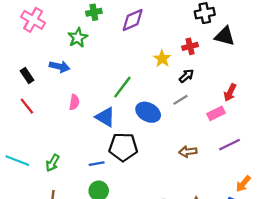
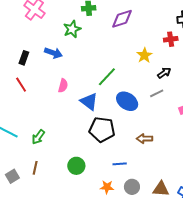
red cross: (190, 46) -> (171, 39), moved
black rectangle: (27, 76) -> (24, 58), turned 48
brown arrow: (188, 152) -> (144, 139), moved
blue line: (97, 164) -> (120, 164), moved

